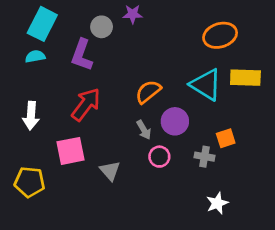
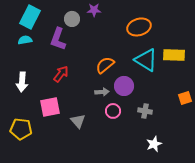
orange ellipse: (220, 35) -> (139, 27), moved
red arrow: (86, 104) -> (61, 74), size x0.7
gray arrow: (144, 130) -> (102, 92), turned -64
orange square: (226, 138) -> (185, 98), moved

